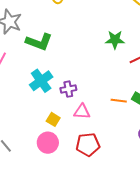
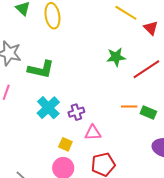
orange line: (119, 101) -> (129, 107), moved

